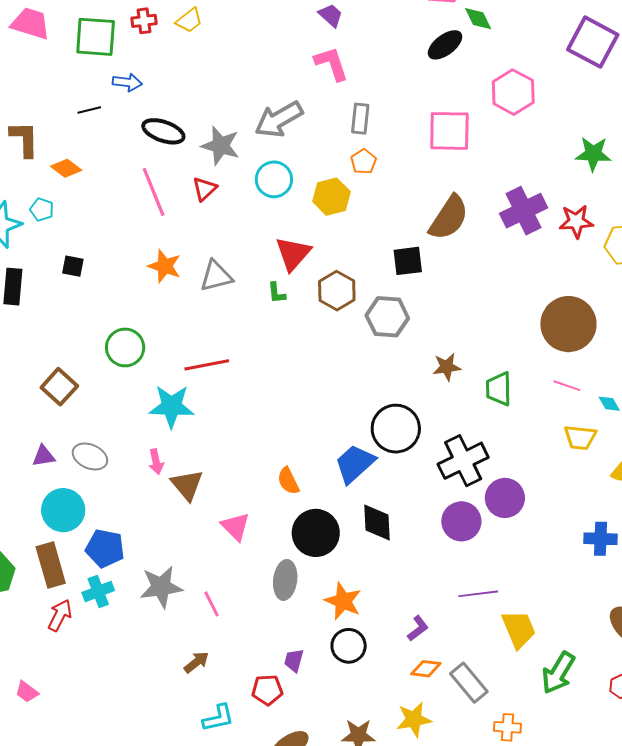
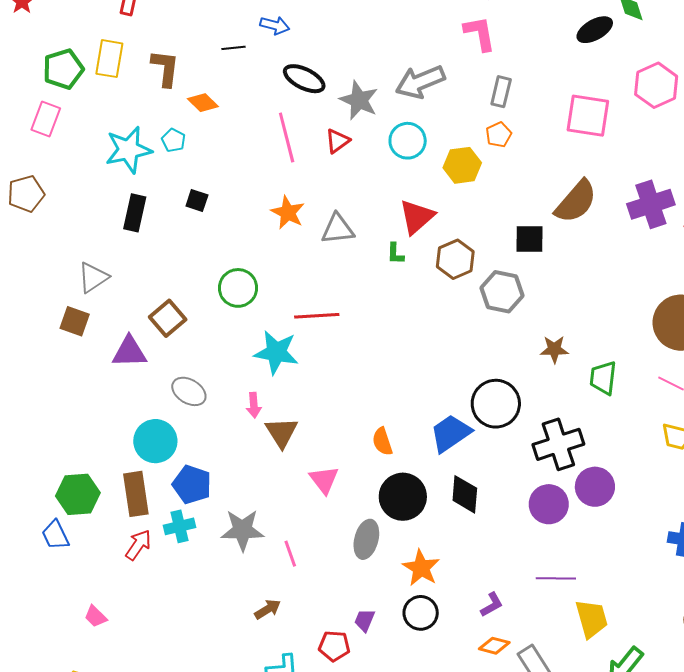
purple triangle: (44, 456) -> (129, 352), moved, size x1.5

